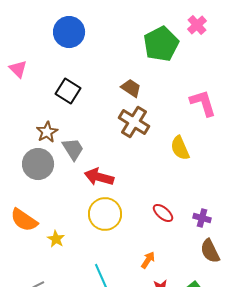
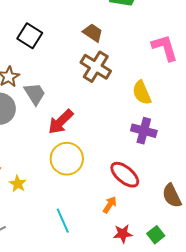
red arrow: (99, 177) -> (61, 122), turned -60
red ellipse: (163, 213) -> (125, 175), moved, size x1.4
purple cross: (202, 218) -> (144, 131), moved, size x1.4

